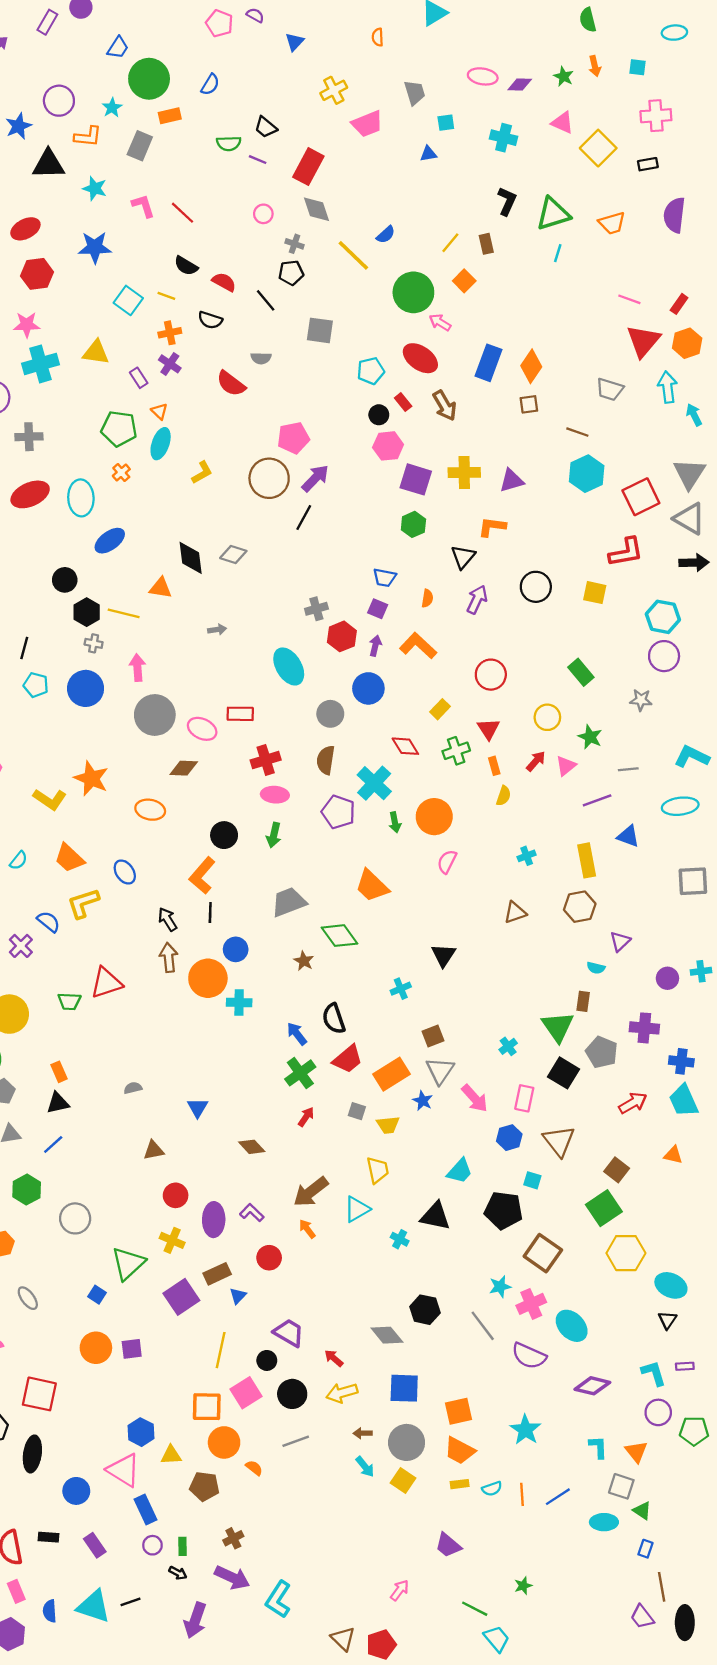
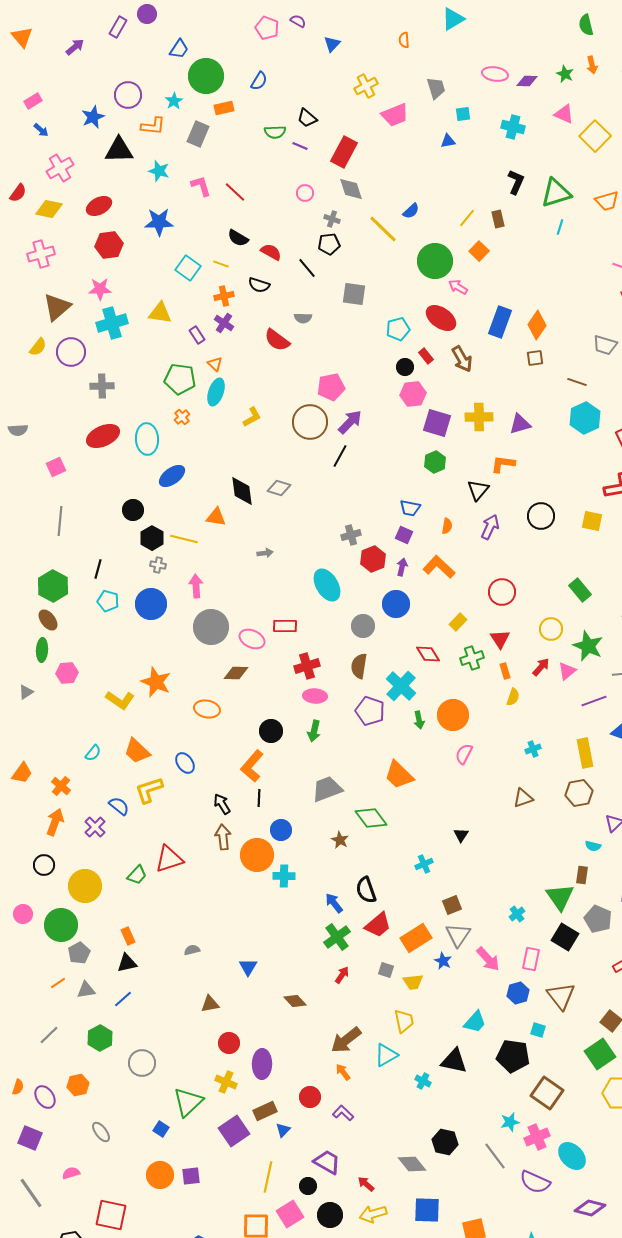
green star: (590, 737) -> (588, 646), size x1.4
black triangle: (443, 955) -> (461, 835), size x0.7
green trapezoid: (69, 1001) -> (137, 875), turned -50
purple L-shape: (252, 1213) -> (343, 1113), moved

